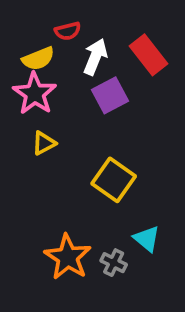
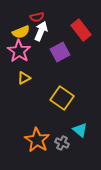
white arrow: (95, 57) -> (41, 31), moved

